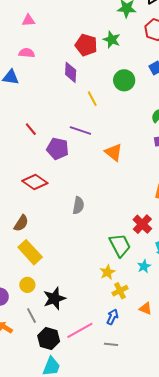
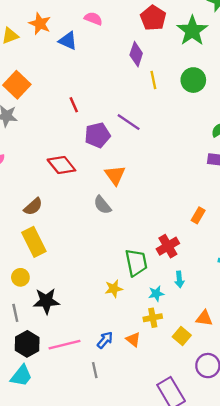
green star: (112, 40) -> (192, 31), size x1.5
red pentagon: (86, 45) -> (153, 18), moved
yellow line: (92, 99) -> (153, 80), moved
purple pentagon: (58, 149) -> (97, 135), turned 30
orange triangle: (114, 152) -> (115, 175), moved
gray semicircle: (78, 205) -> (102, 205), turned 114
yellow cross: (120, 291) -> (153, 318), moved
orange triangle: (146, 308) -> (133, 339), moved
gray line: (111, 344) -> (95, 370), turned 56

